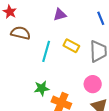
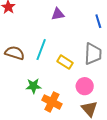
brown semicircle: (20, 33) -> (15, 53), moved
yellow rectangle: (71, 46) -> (65, 62), moved

